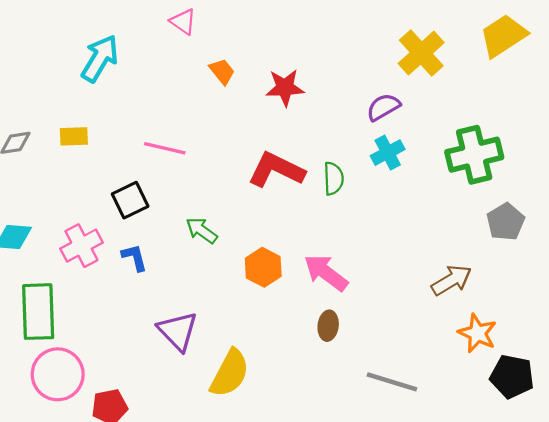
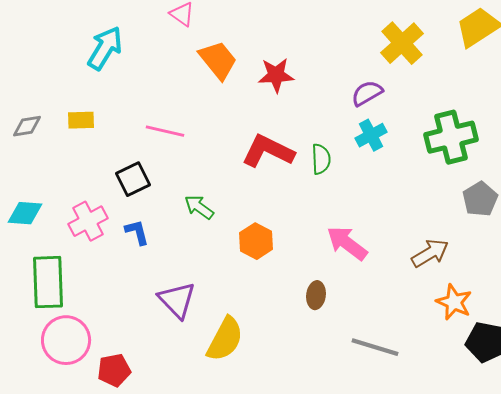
orange trapezoid: (222, 71) -> (218, 60), size x1.6
pink arrow: (326, 273) -> (347, 243), moved

